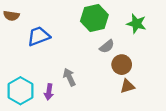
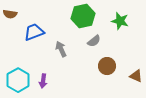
brown circle: (122, 65) -> (107, 66), moved
gray arrow: (69, 77) -> (61, 49), moved
brown triangle: (127, 86) -> (136, 76), moved, turned 40

